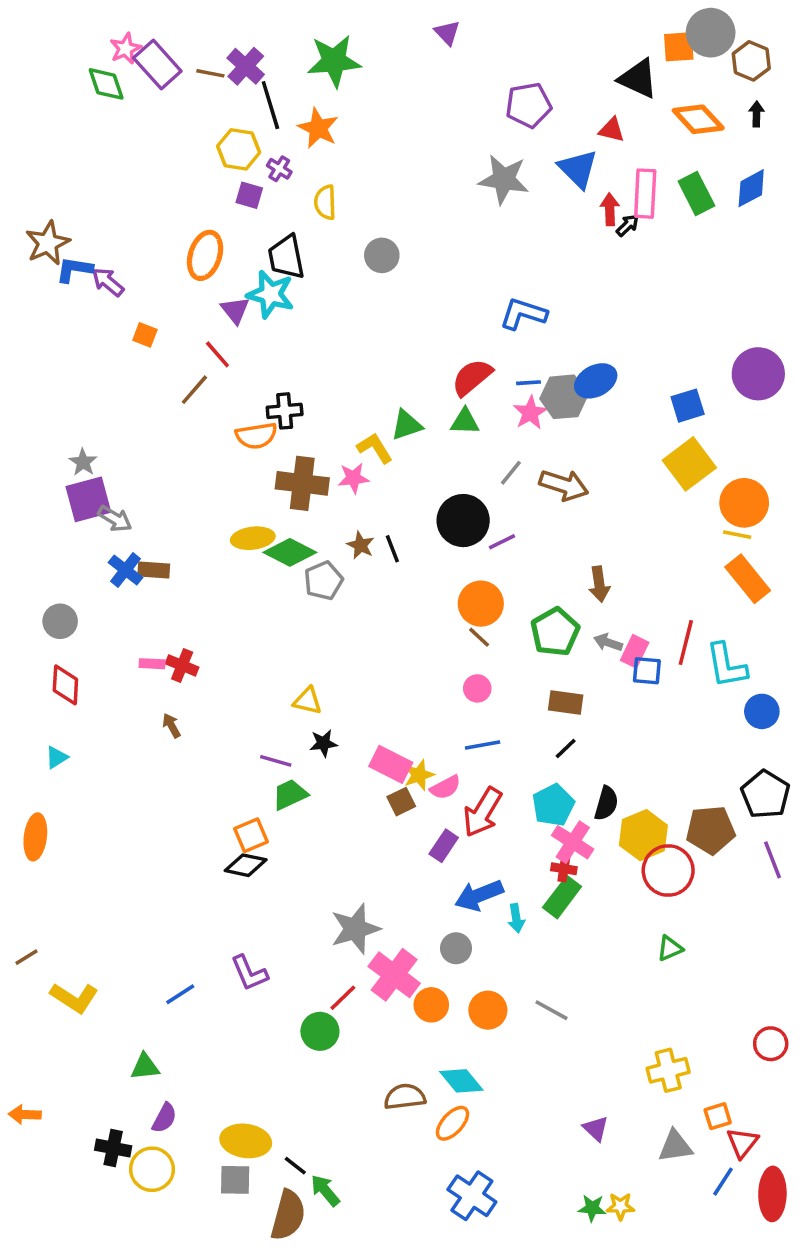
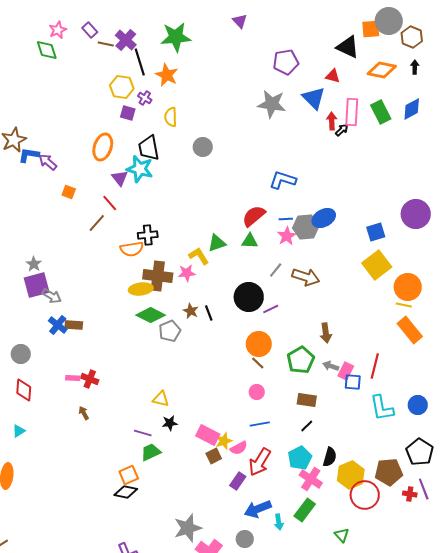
purple rectangle: (157, 64) -> (90, 30), moved, size x0.6
orange diamond: (698, 119) -> (382, 70), turned -36
yellow ellipse: (253, 538) -> (141, 289), moved
cyan L-shape: (726, 665) -> (382, 408), moved
red cross: (564, 869) -> (410, 494), moved
green triangle: (670, 948) -> (342, 535), moved, turned -49

